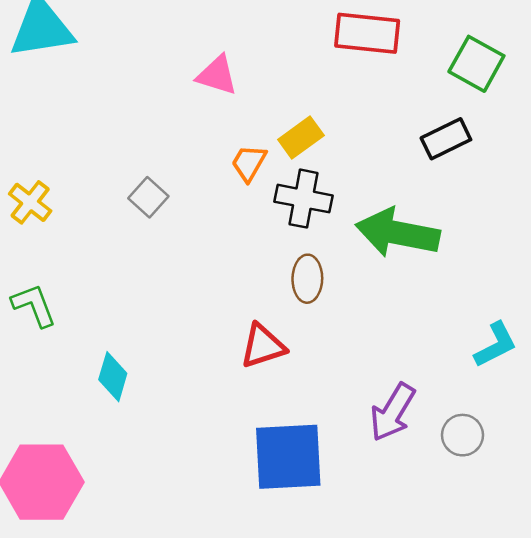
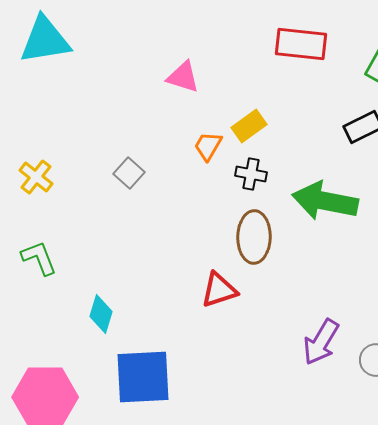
black cross: (304, 199) -> (251, 174), size x0.7
brown ellipse: (307, 279) -> (254, 237), size x1.4
blue square: (288, 457) -> (143, 377), moved

